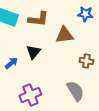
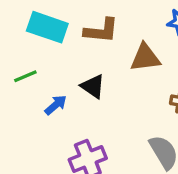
black triangle: (33, 52) -> (93, 86), turned -35

